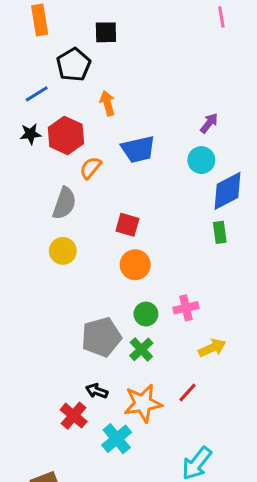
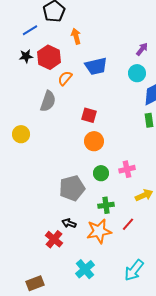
yellow circle: (63, 251) -> (21, 134), moved
green cross: (141, 349) -> (106, 205), moved, turned 35
cyan cross: (117, 439) -> (85, 269), moved

